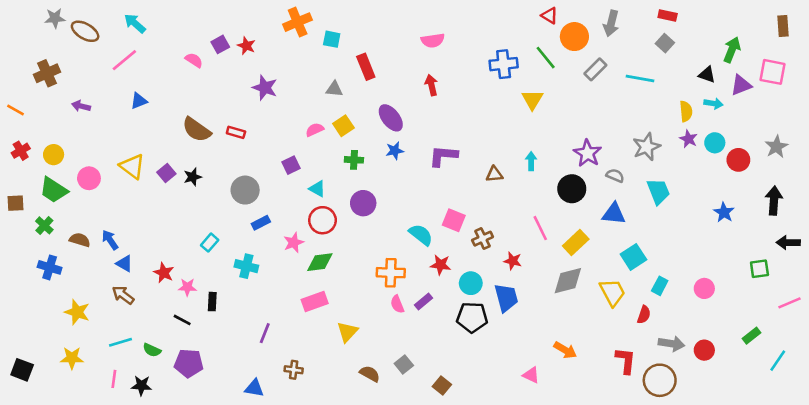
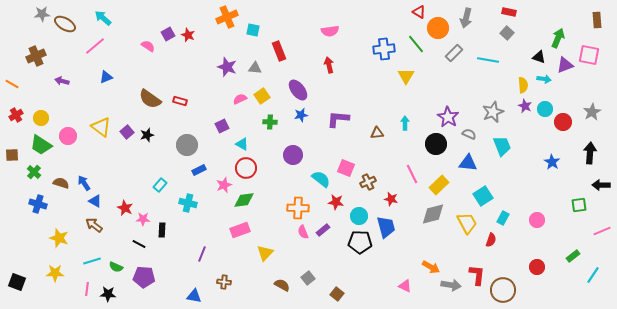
purple star: (265, 88) -> (227, 67), moved
purple circle: (363, 203) -> (293, 155), moved
gray arrow: (671, 344) -> (451, 285), moved

